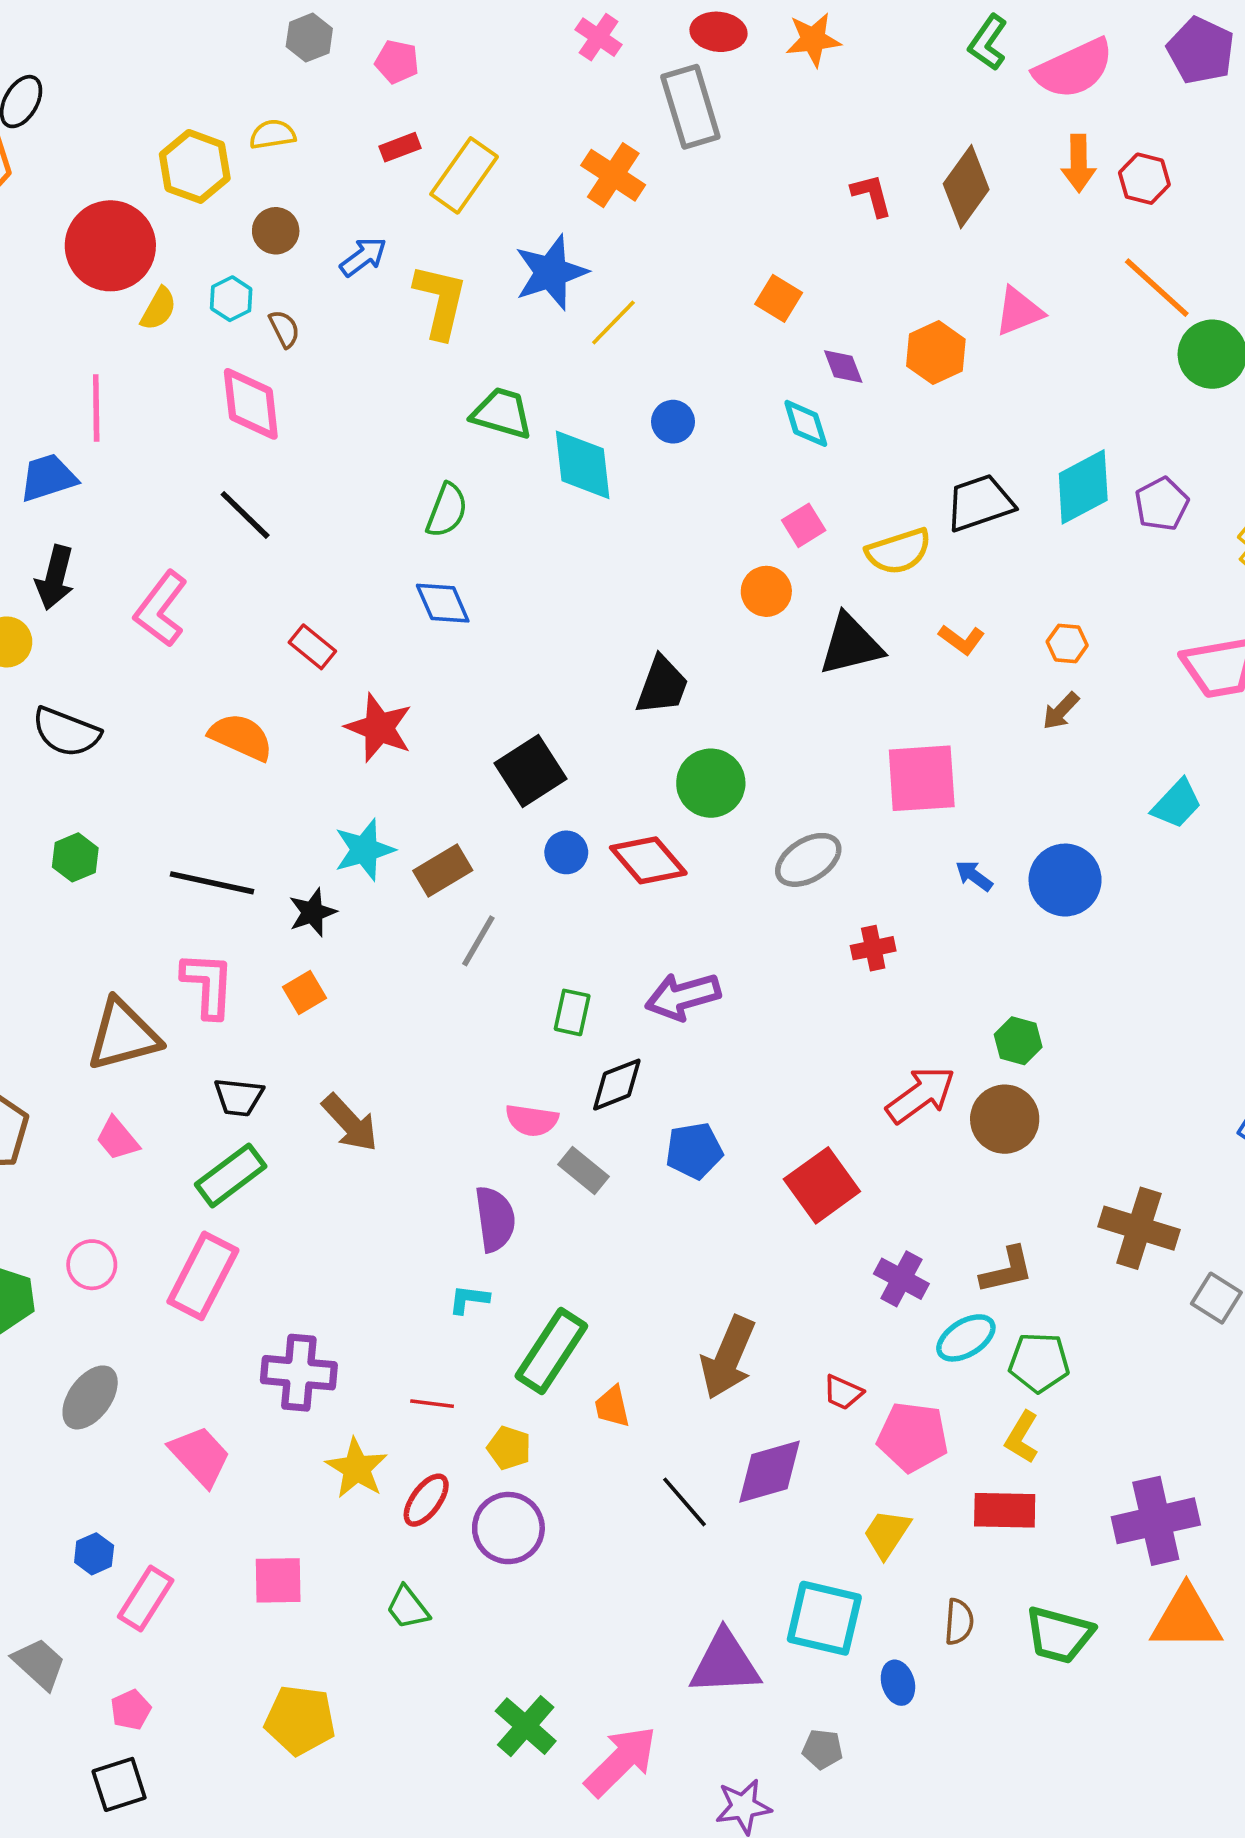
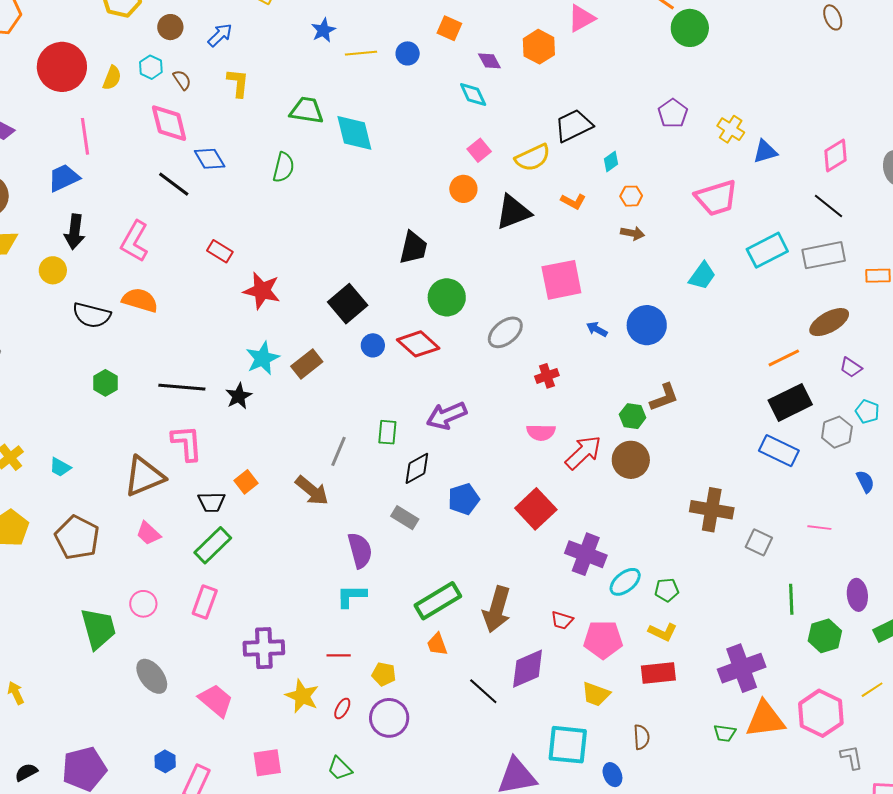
red circle: (110, 246) -> (62, 67), moved
blue star: (551, 272) -> (323, 30), size x0.6
yellow L-shape: (440, 301) -> (238, 83), moved, size x0.7
yellow line: (613, 322) -> (361, 53), turned 48
blue circle: (673, 422) -> (408, 53), moved
cyan diamond: (1083, 487) -> (611, 162), moved, size x0.5
blue diamond: (443, 603) -> (210, 159), moved
brown arrow: (1061, 711) -> (632, 233), turned -115
orange semicircle: (241, 737) -> (140, 300), moved
gray line: (478, 941) -> (339, 451), moved
orange square: (304, 992) -> (246, 482), moved
pink semicircle: (532, 1120) -> (541, 432), moved
brown arrow: (350, 1123) -> (312, 491), moved
brown L-shape: (1007, 1270) -> (664, 397), moved
pink rectangle: (203, 1276) -> (205, 602), size x0.7
purple cross: (901, 1279) -> (586, 554), size x1.4
cyan L-shape: (469, 1299) -> (351, 596), size x1.4
green rectangle: (551, 1351) -> (438, 601), moved, turned 33
green pentagon: (1039, 1362) -> (667, 590), size x0.7
gray ellipse: (90, 1397) -> (152, 676), turned -66
yellow L-shape: (1022, 1437) -> (663, 632), turned -88
red ellipse: (426, 1500) -> (342, 708), size x0.7
yellow trapezoid: (887, 1534) -> (596, 694), turned -96
green trapezoid: (1059, 1635) -> (725, 733), moved, size x0.6

